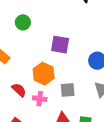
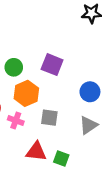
green circle: (23, 22) -> (14, 67), moved

